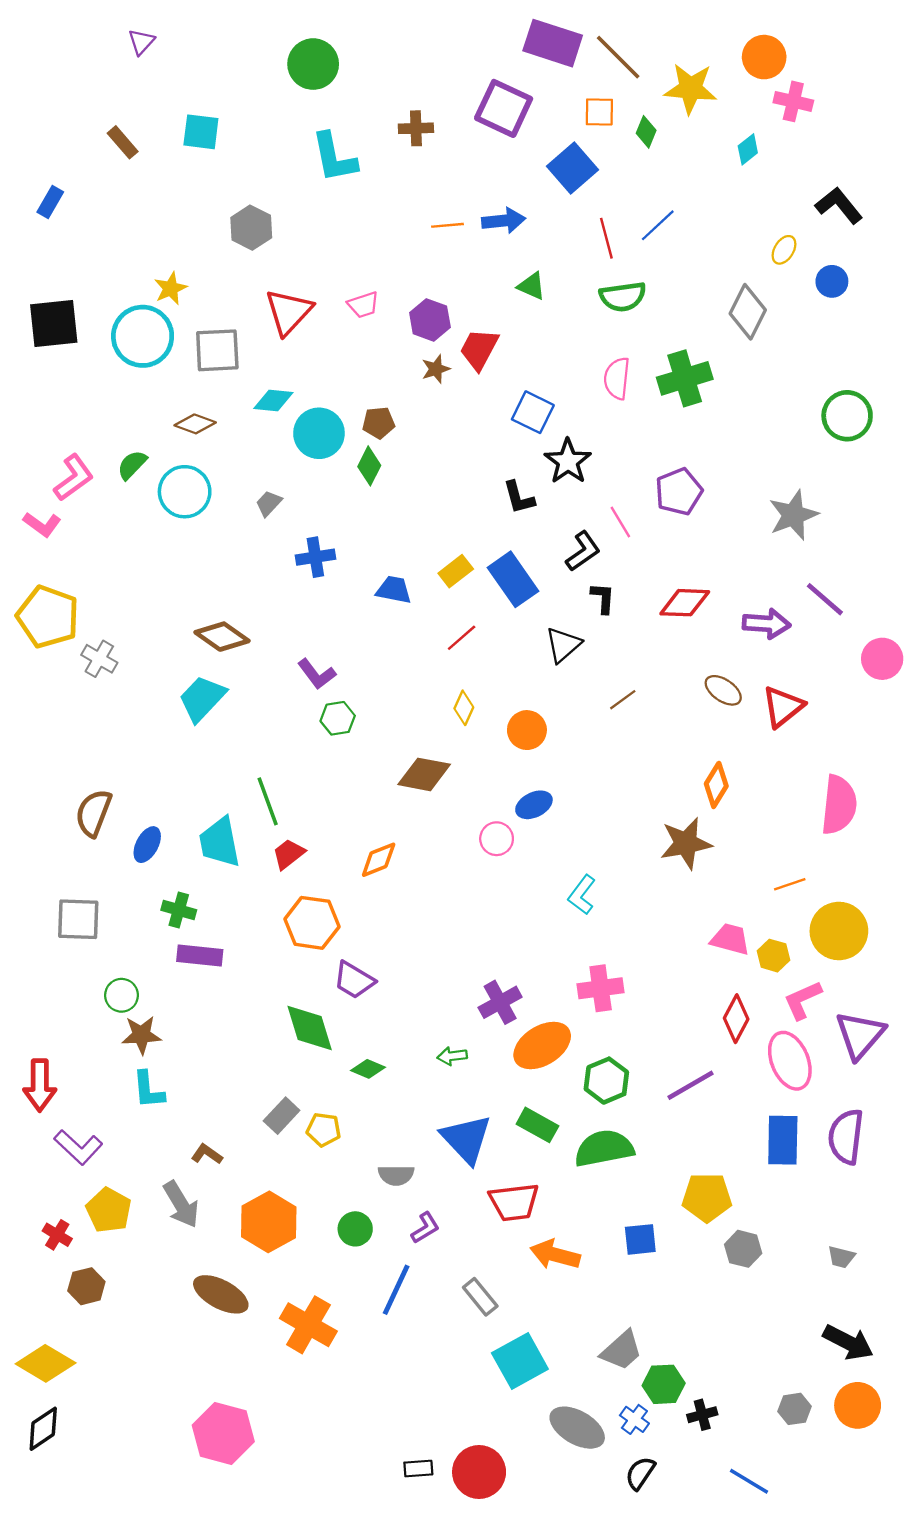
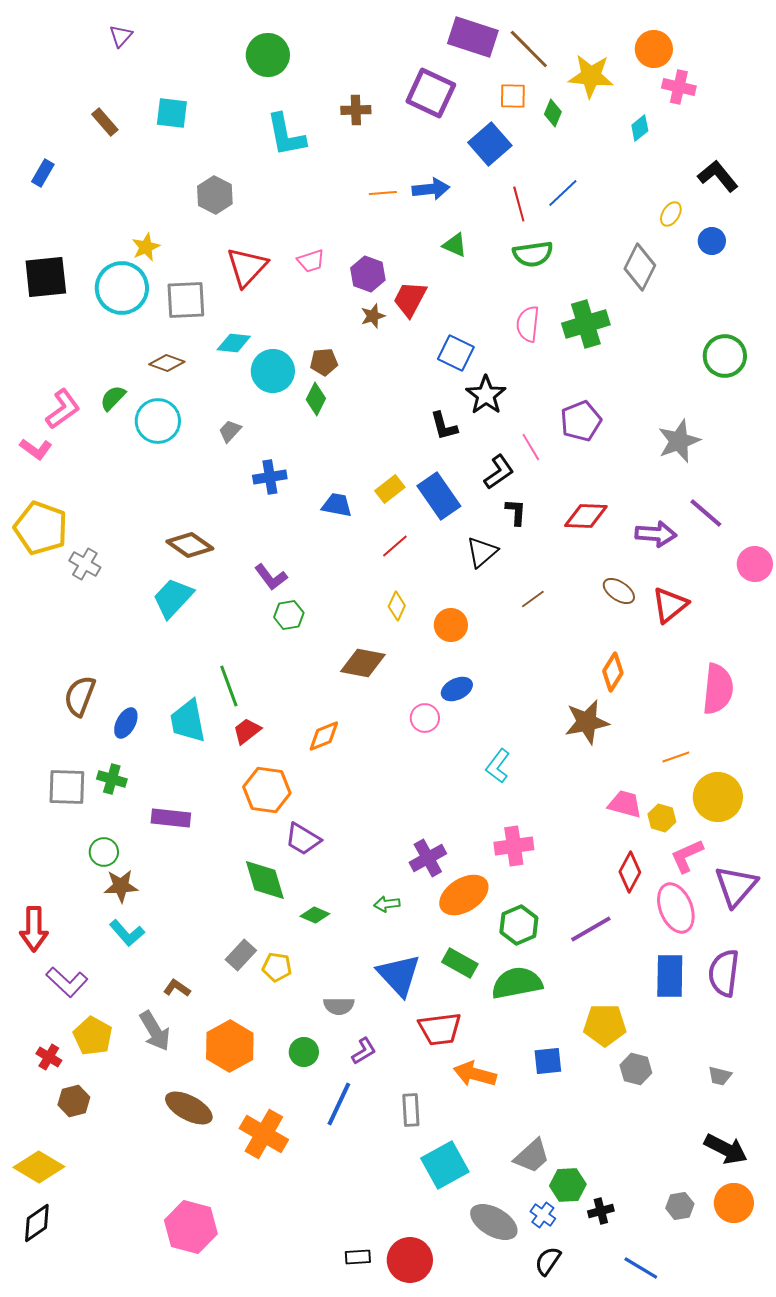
green cross: (179, 910) -> (112, 779), moved
cyan L-shape: (148, 1090) -> (127, 933), turned -36
gray rectangle: (480, 1297) -> (411, 1110), turned 36

